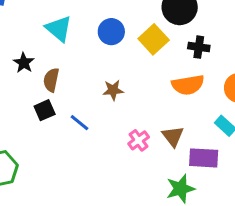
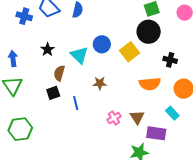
cyan triangle: (59, 29) -> (79, 55), moved
black cross: (199, 47) -> (170, 60), moved
black star: (24, 63) -> (47, 49), moved
blue line: (79, 123) -> (76, 103), turned 32

